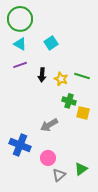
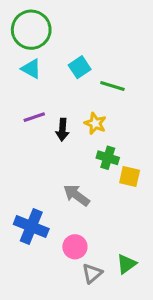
purple line: (20, 65) -> (34, 117), moved
black arrow: (42, 75) -> (62, 130), moved
green line: (82, 76) -> (112, 86), moved
gray arrow: (49, 125) -> (76, 195), turned 66

